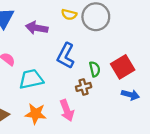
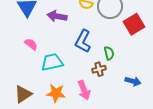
red square: (123, 67) -> (134, 24), moved
blue arrow: (130, 95) -> (133, 81), moved

